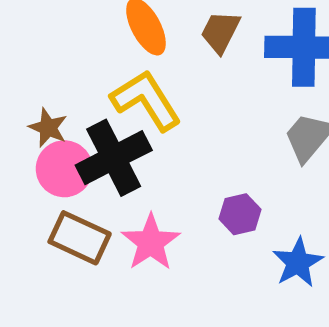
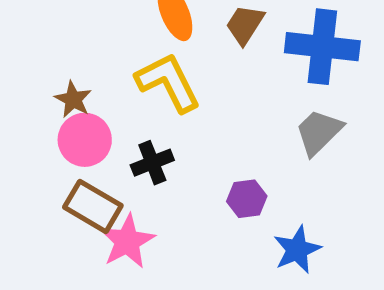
black cross: (114, 158) -> (152, 163), moved, size x0.6
pink star: (151, 242) -> (127, 241), moved

